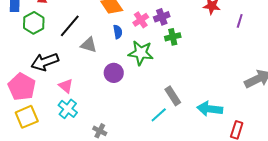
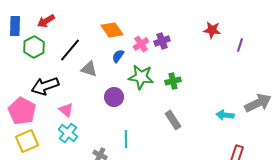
blue semicircle: (118, 32) -> (118, 56), turned -136
green cross: (173, 37) -> (173, 81), moved
cyan arrow: (210, 109) -> (225, 115), moved, size x0.7
cyan line: (159, 115) -> (126, 139), moved, turned -48

